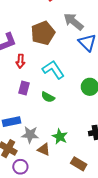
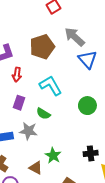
gray star: (30, 135) -> (28, 131), moved

